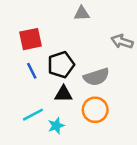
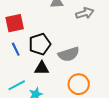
gray arrow: (122, 41) -> (85, 13), moved, turned 144
orange circle: (95, 110) -> (79, 84), moved

